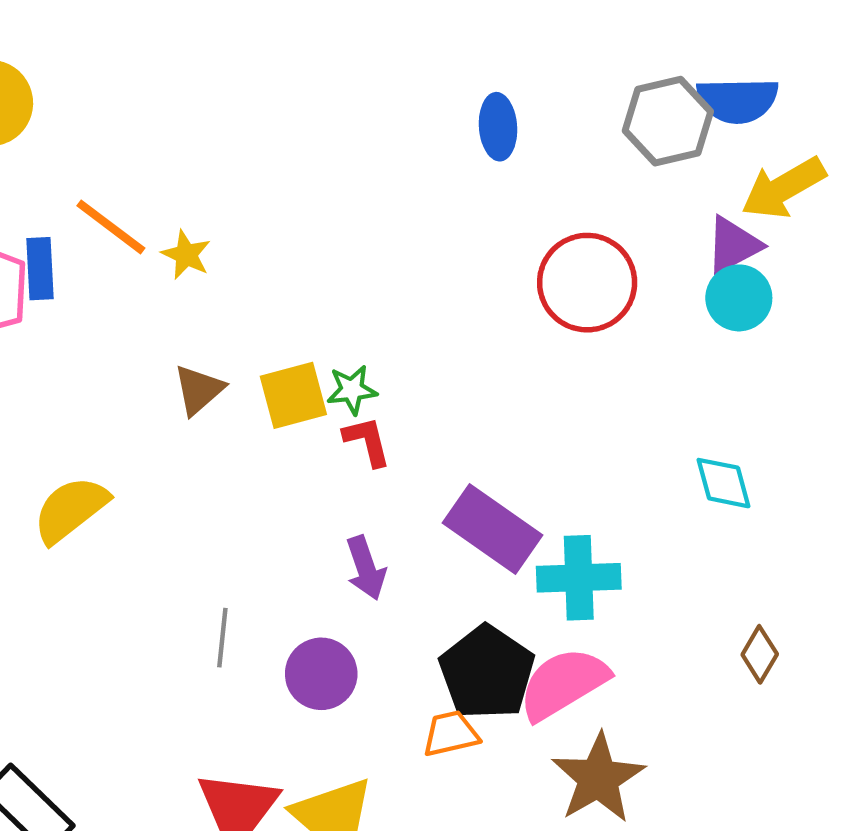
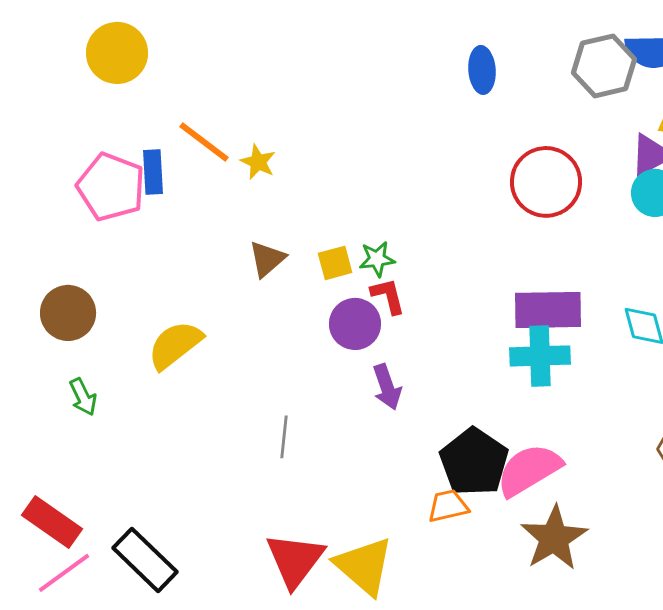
yellow square: (293, 395) -> (335, 263), size x0.7
purple rectangle: (492, 529) -> (548, 310), moved, turned -36
cyan cross: (579, 578) -> (540, 356), moved
purple circle: (321, 674) -> (355, 324), moved

